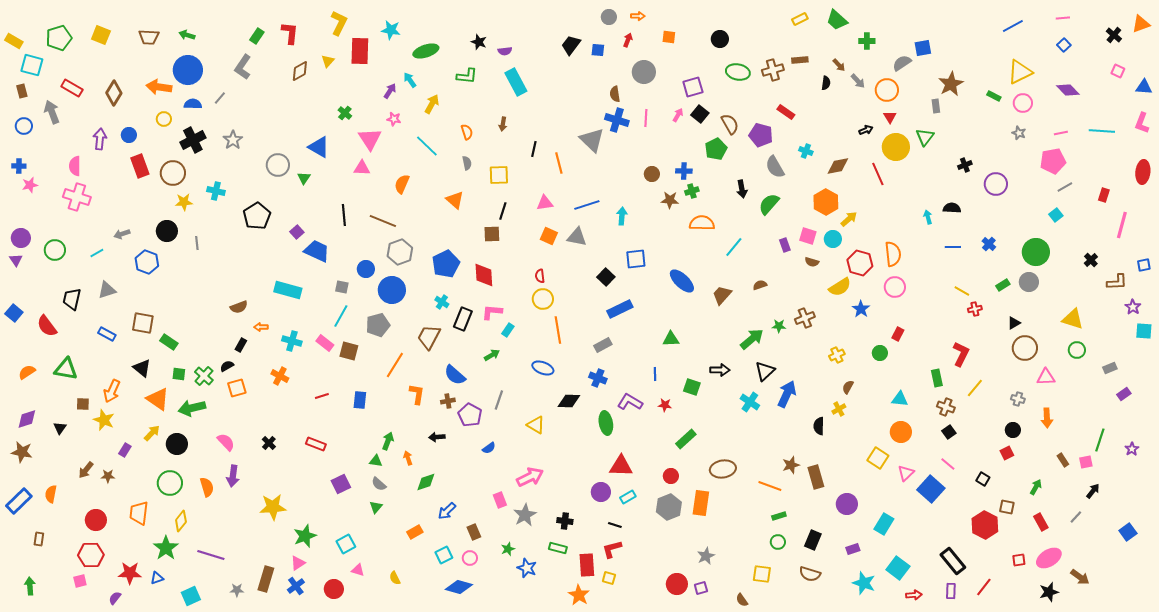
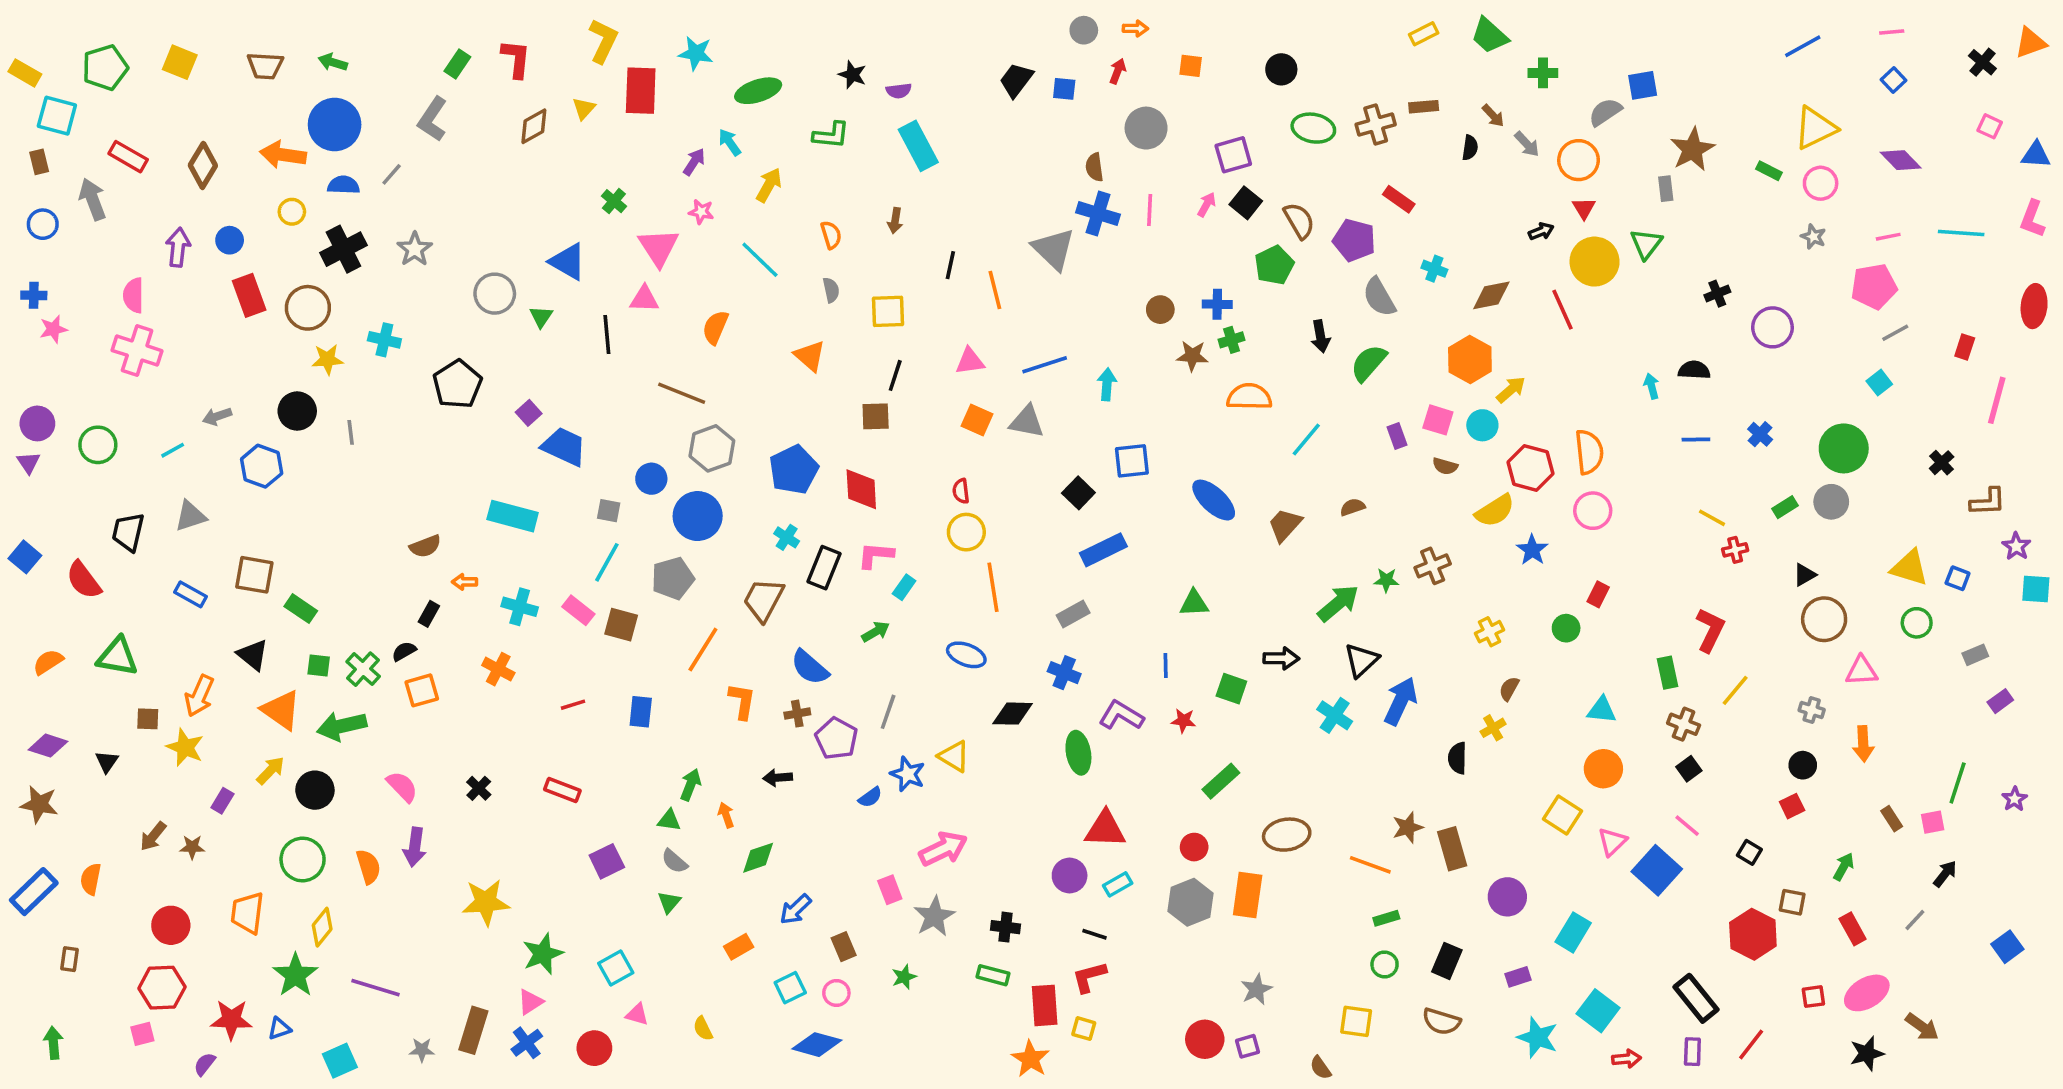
black line: (344, 215) -> (607, 335), moved
blue square: (1144, 265) -> (1958, 578), moved, turned 32
purple diamond: (27, 419) -> (48, 746), turned 35
blue star: (527, 568) -> (908, 774), moved

